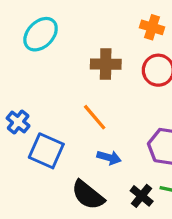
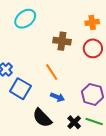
orange cross: (152, 27) -> (92, 22), turned -32

